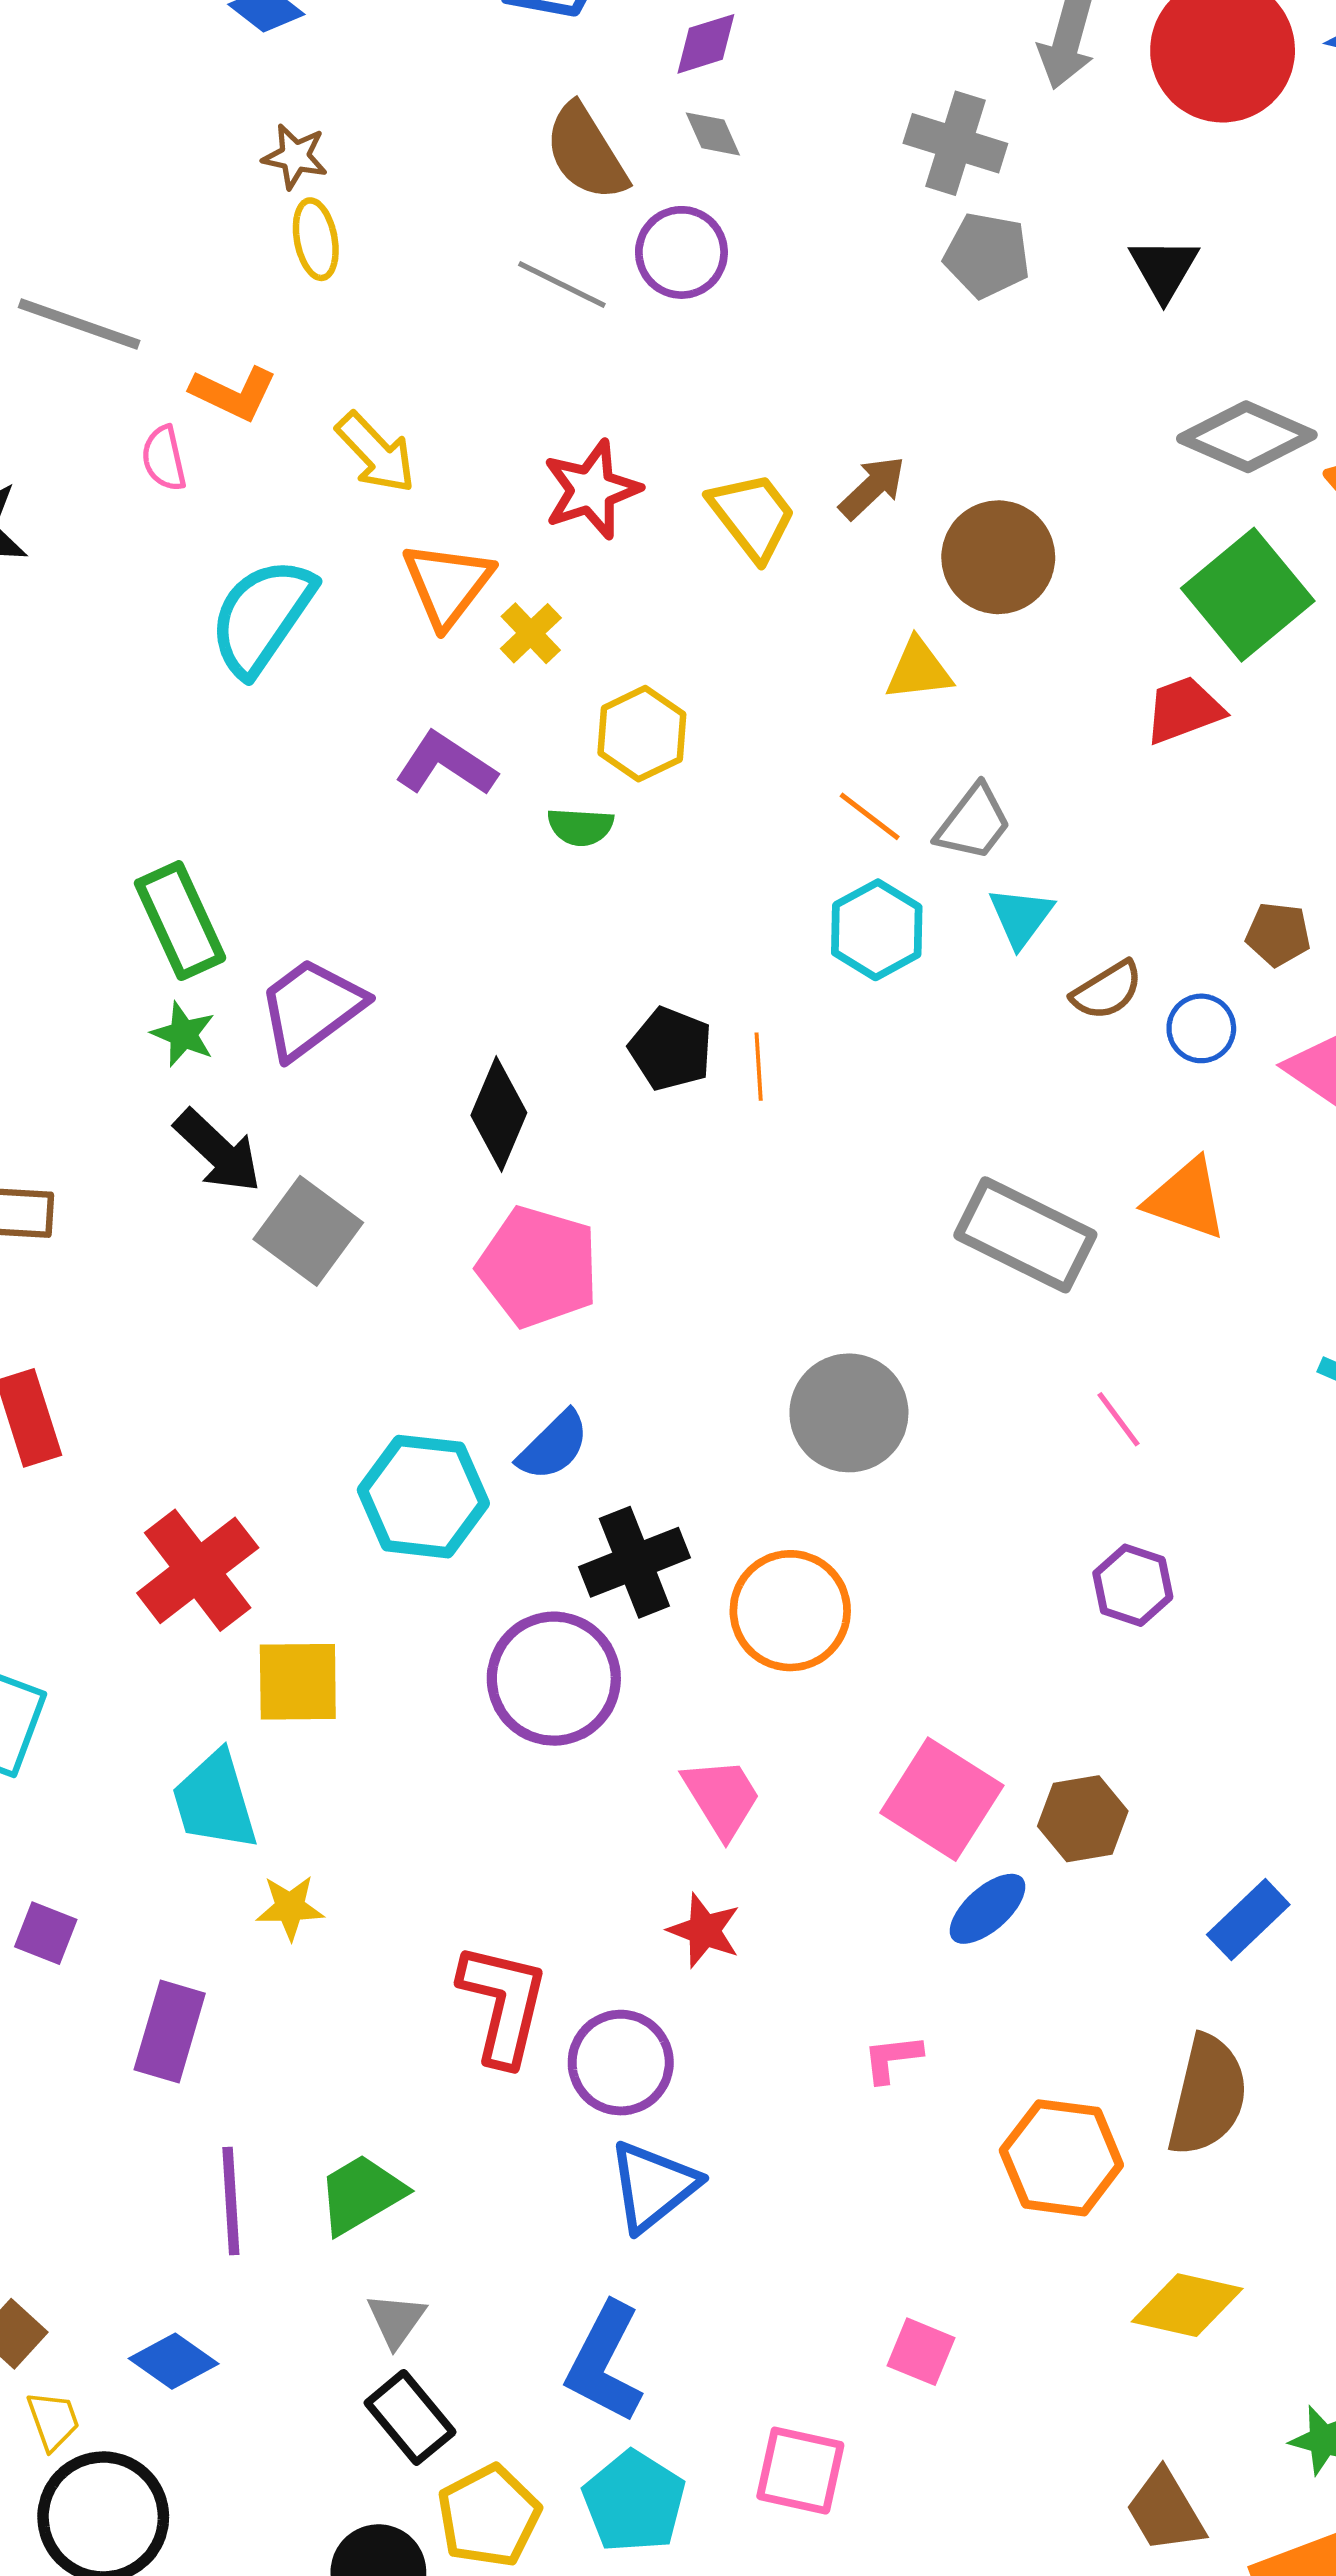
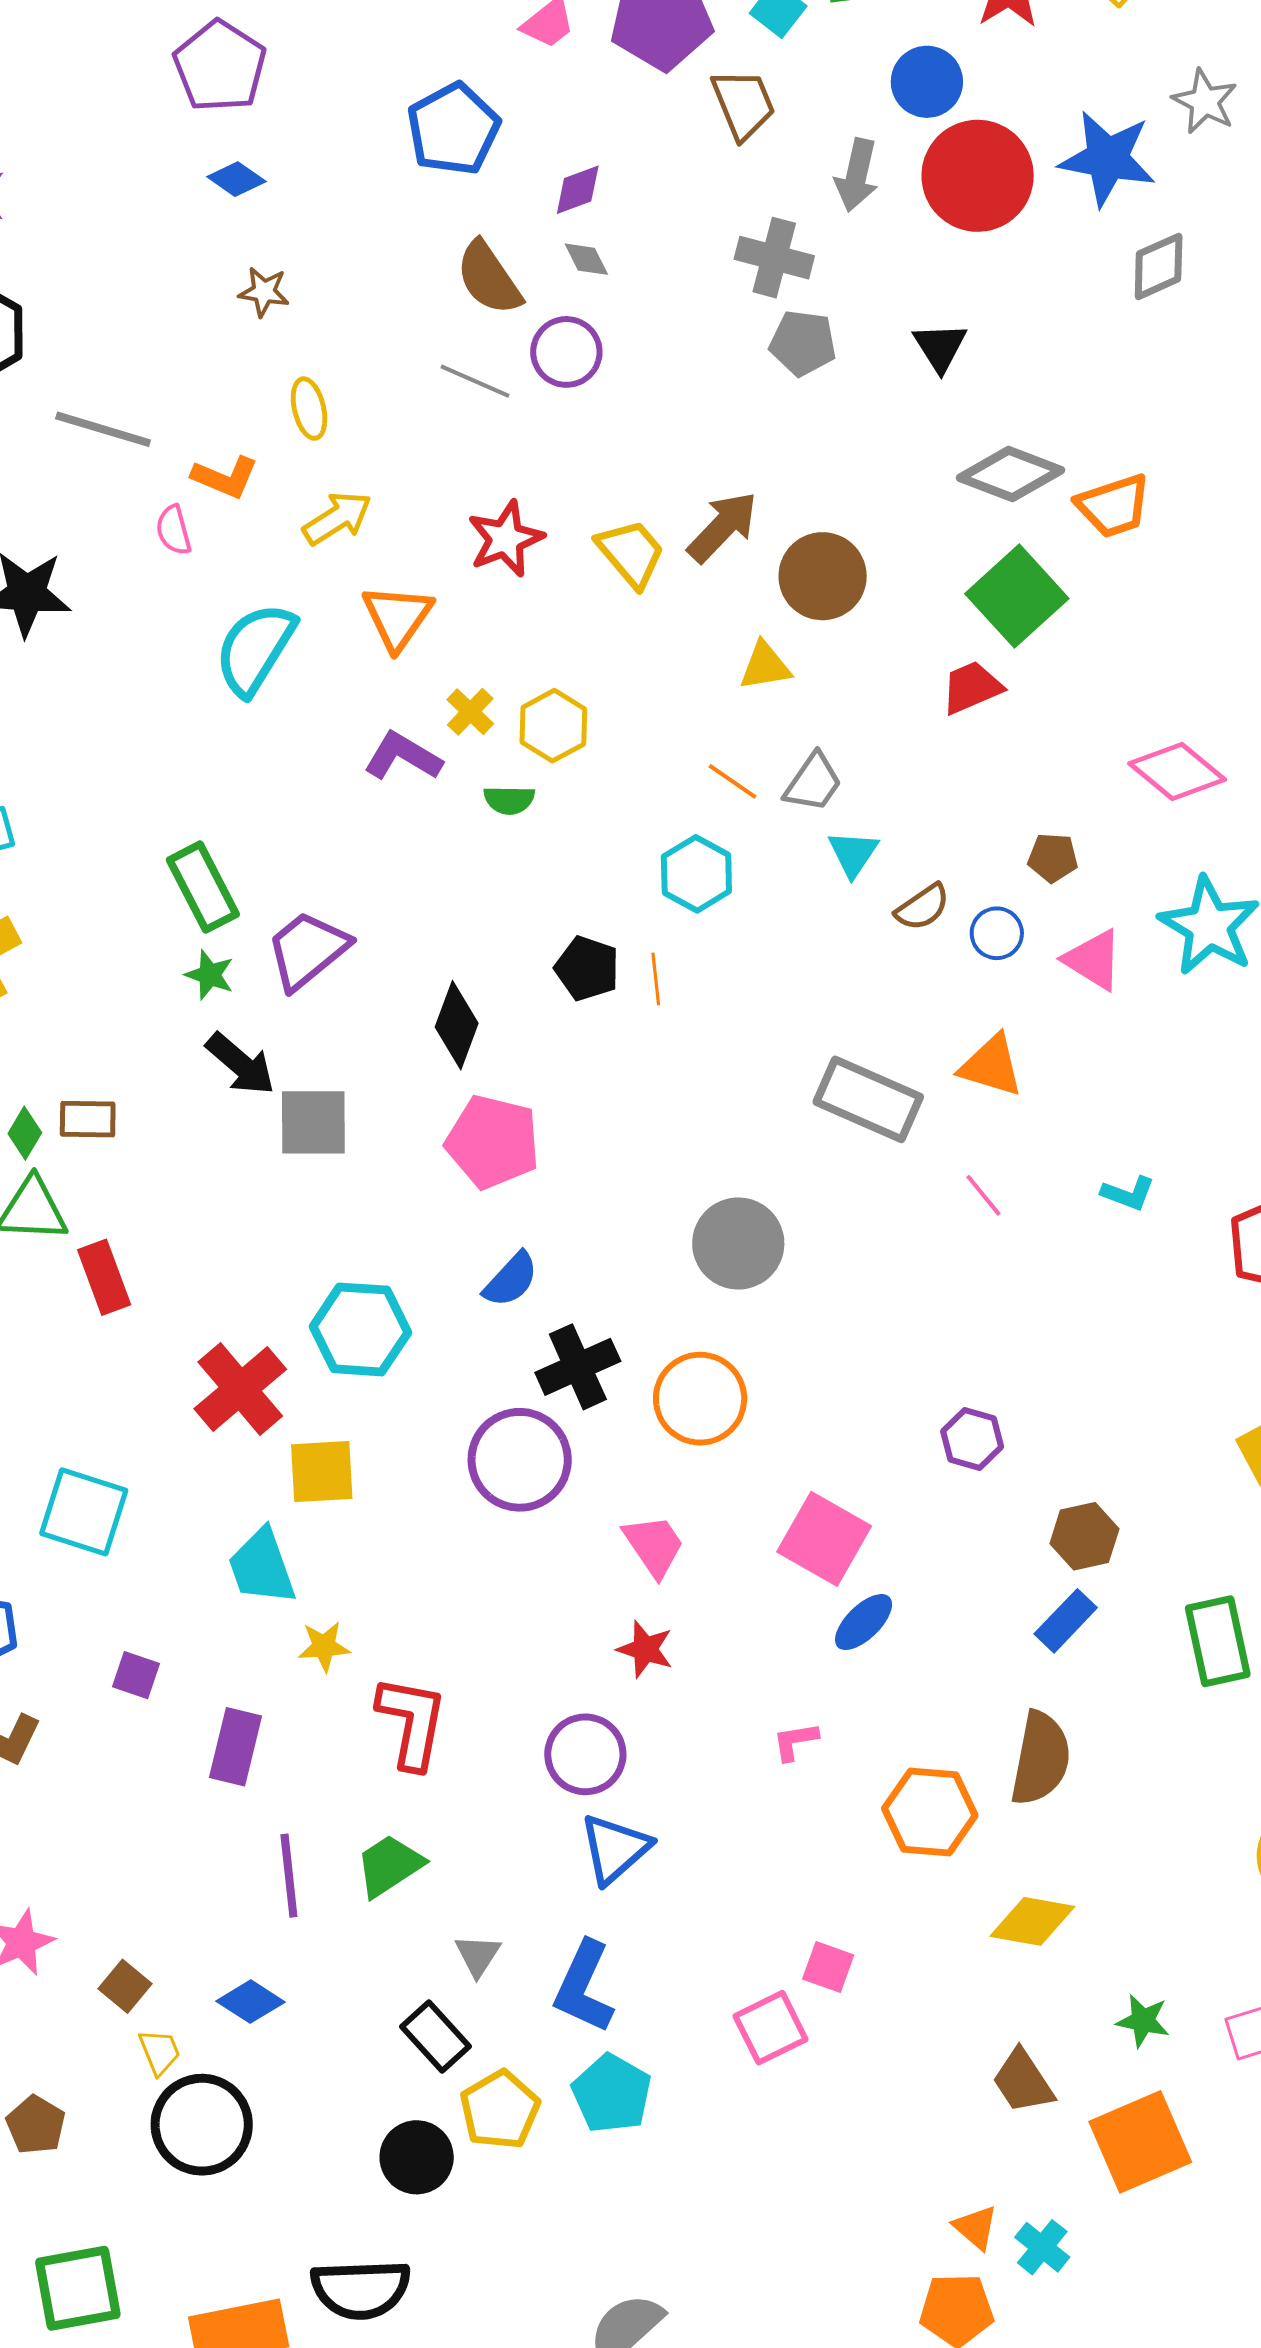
yellow ellipse: (316, 239) -> (309, 409), moved
yellow arrow: (376, 453) -> (337, 518), turned -76
brown arrow: (872, 488) -> (723, 527), size x1.4
yellow cross: (531, 633) -> (470, 712), moved
cyan hexagon: (877, 930) -> (696, 874), moved
gray square: (308, 1231) -> (313, 1122), turned -34
pink line: (1118, 1419) -> (983, 1195), moved
cyan hexagon: (423, 1497) -> (360, 1329), moved
purple hexagon: (1133, 1585) -> (972, 1439), moved
brown hexagon: (1083, 1819) -> (1084, 1536), moved
red L-shape: (503, 2004) -> (412, 1722), moved
gray triangle: (396, 2320) -> (478, 1955), moved
pink square: (800, 2471) -> (771, 2028), moved, turned -36

